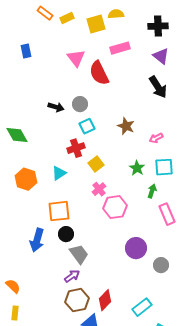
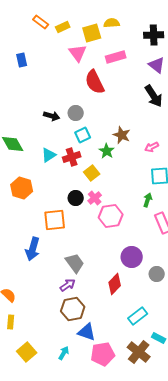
pink triangle: (76, 58) -> (78, 53), moved
green star: (137, 168) -> (107, 151), moved
cyan triangle: (59, 173) -> (49, 155), moved
black circle: (66, 234) -> (76, 198), moved
red diamond: (105, 300) -> (115, 284), moved

